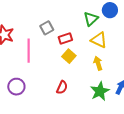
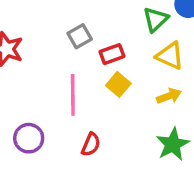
pink line: (29, 51) -> (73, 95), moved
yellow arrow: (98, 63) -> (169, 96), turned 88
red semicircle: (62, 87) -> (91, 145), moved

